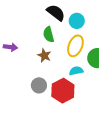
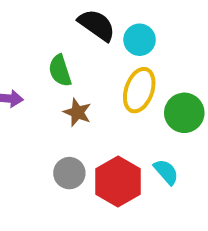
green semicircle: (49, 35) -> (60, 71), moved
cyan semicircle: (76, 71) -> (166, 172), moved, turned 64

